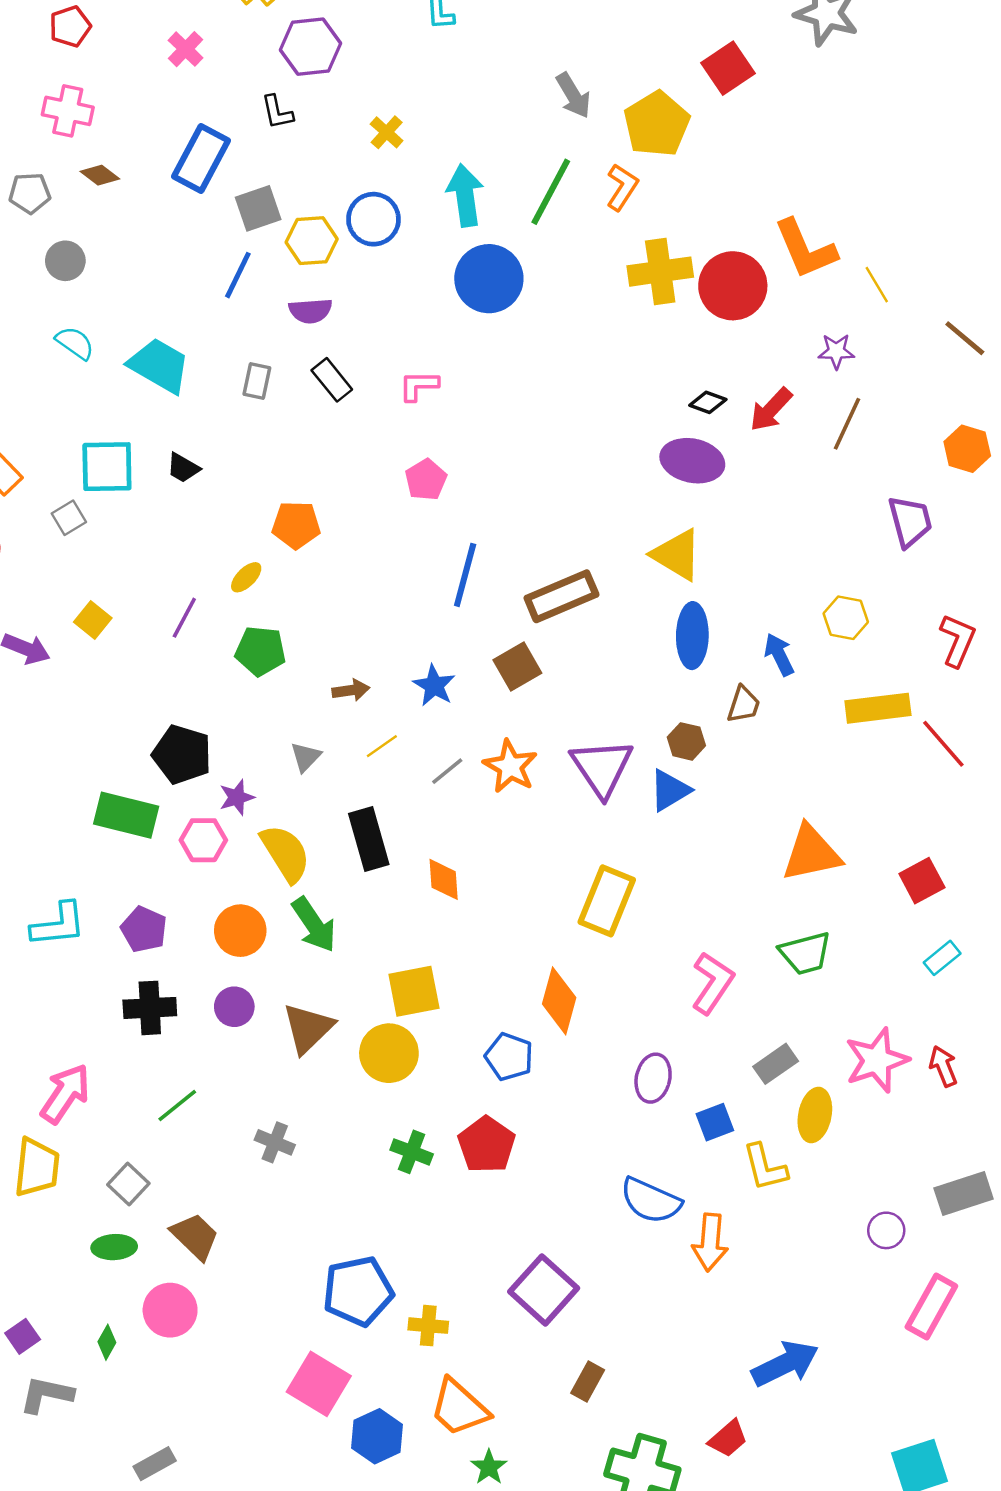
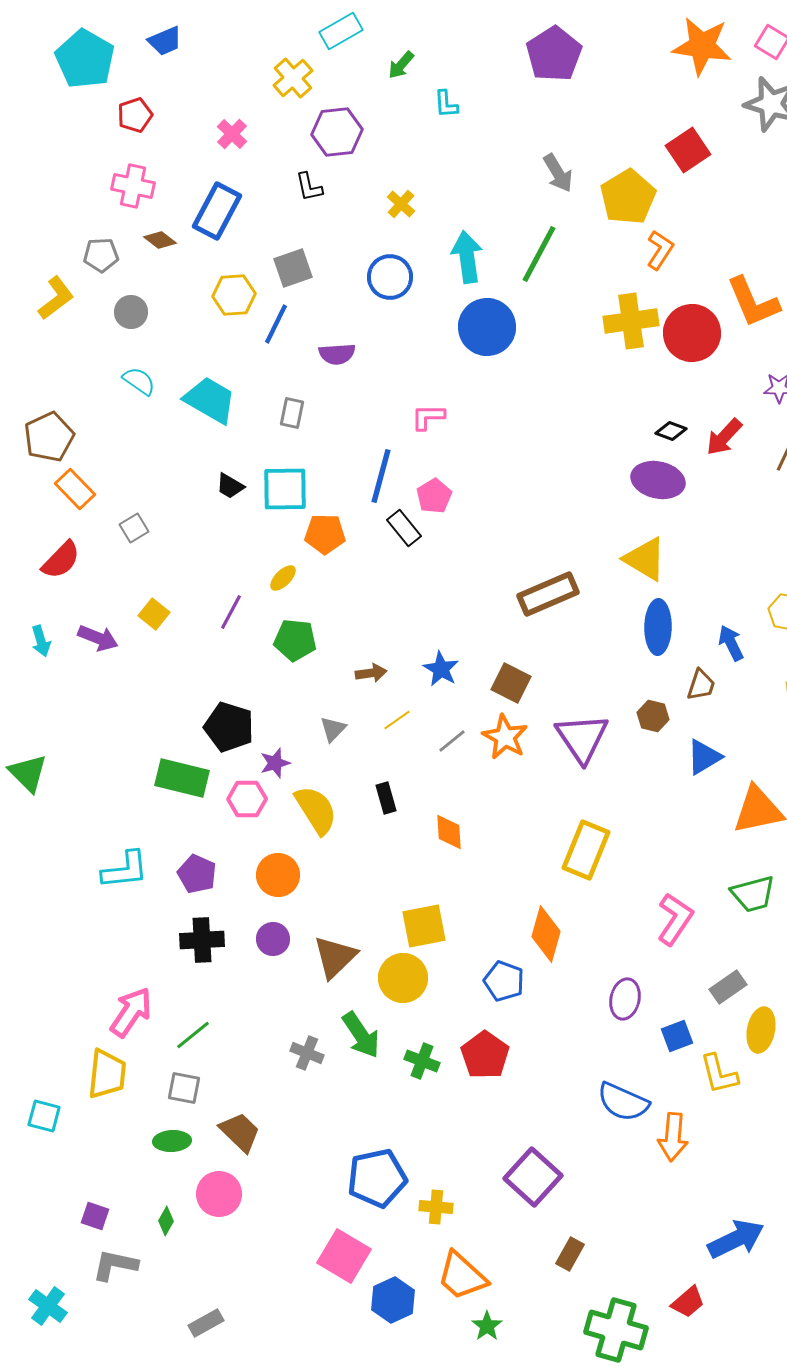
blue rectangle: (201, 158) -> (217, 211), moved
orange L-shape: (622, 187) -> (660, 250), moved
yellow hexagon: (312, 241) -> (234, 295), moved
black rectangle: (332, 380) -> (404, 528), moved
cyan square: (107, 467) -> (285, 489), moved
blue line: (465, 575) -> (381, 476), moved
brown square: (517, 666) -> (511, 683), moved, turned -33
blue triangle: (670, 790) -> (704, 757), moved
black rectangle: (369, 839) -> (386, 798), size x0.6
green arrow: (314, 925) -> (361, 1035), moved
green line: (177, 1105) -> (193, 1035), moved
gray square: (128, 1184) -> (184, 1088), turned -32
purple square: (23, 1336) -> (95, 1216), turned -36

